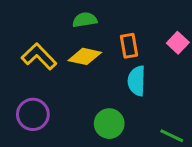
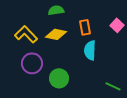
purple circle: (33, 114) -> (32, 63), moved
green circle: (109, 124) -> (59, 78), moved

